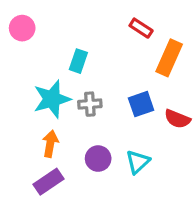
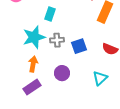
blue square: (141, 104) -> (79, 46), moved
cyan triangle: (138, 162) -> (100, 78), moved

